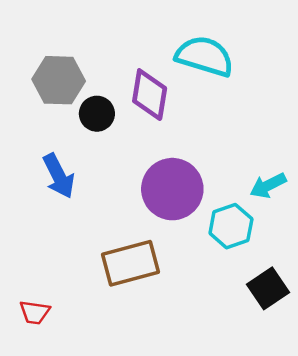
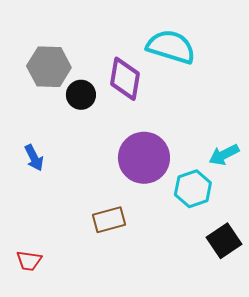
blue arrow: (59, 176) -> (34, 158), moved, size x0.7
brown rectangle: (130, 263) -> (109, 220), size x0.7

